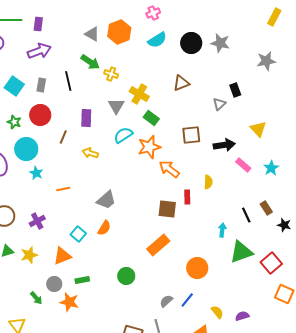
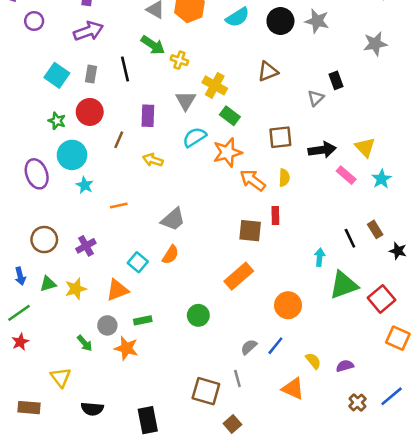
yellow triangle: (258, 129) -> (365, 147), moved
yellow semicircle: (208, 182) -> (284, 178), moved

